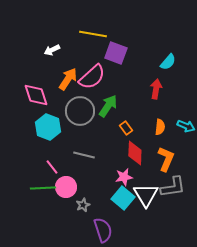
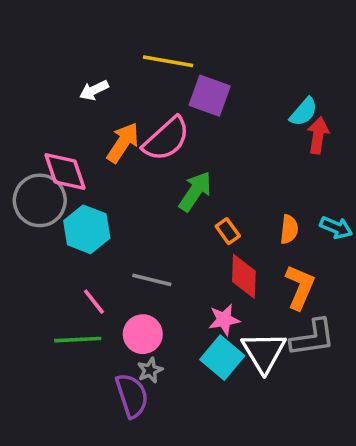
red arrow: (156, 89) -> (318, 135), moved
gray circle: (80, 111) -> (40, 200), moved
pink circle: (66, 187) -> (143, 334), moved
purple semicircle: (103, 230) -> (132, 396), moved

